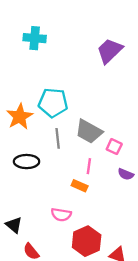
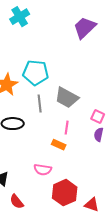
cyan cross: (35, 38) -> (20, 17), turned -36
pink square: (114, 147) -> (98, 117), moved
purple semicircle: (126, 174) -> (99, 135), turned 80

